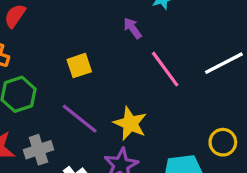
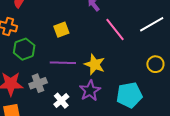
purple line: (80, 119) -> (63, 63), turned -35
yellow circle: (223, 142) -> (155, 64), moved

